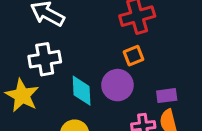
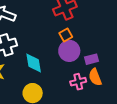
purple circle: (117, 85) -> (69, 51), moved

